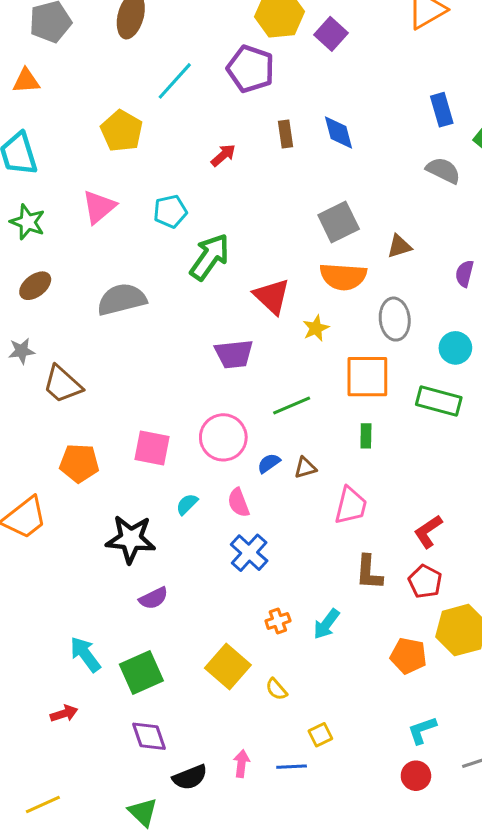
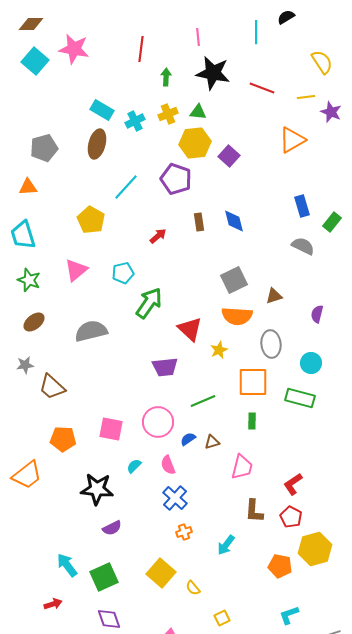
orange cross: (278, 621) -> (184, 532), moved

